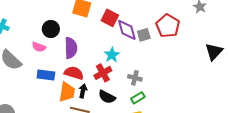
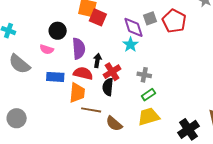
red square: (110, 18) -> (98, 17), moved
gray square: (144, 35) -> (150, 18), moved
cyan star: (112, 55) -> (130, 45), moved
black arrow: (83, 91) -> (97, 60), moved
black semicircle: (107, 97) -> (108, 87), moved, turned 72

